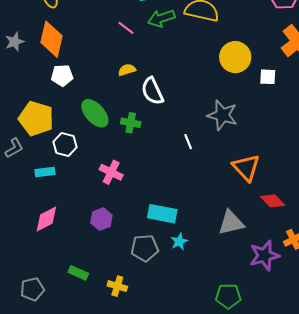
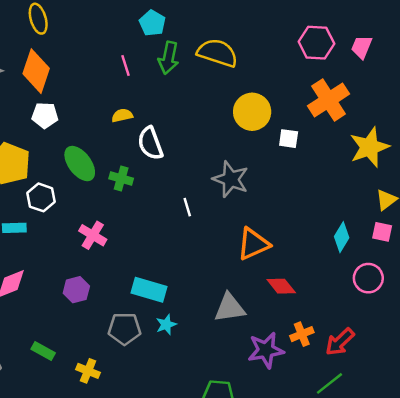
green arrow: (161, 18) -> (168, 58), turned -64
pink line: (126, 28) -> (125, 65), turned 30
orange triangle: (246, 168) -> (253, 244), turned 44

